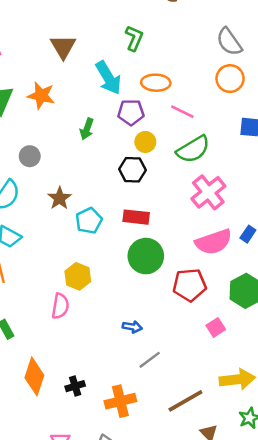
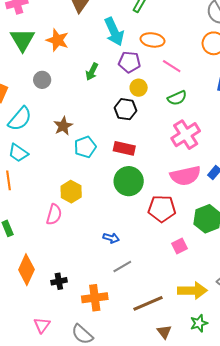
green semicircle: (193, 149) -> (177, 98), size x0.7
gray circle: (30, 156) -> (42, 80), moved

